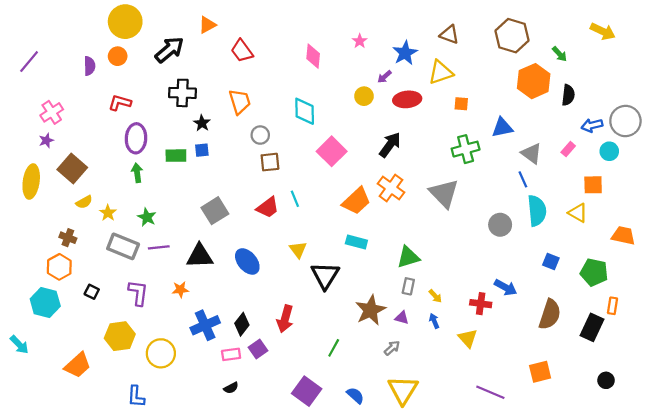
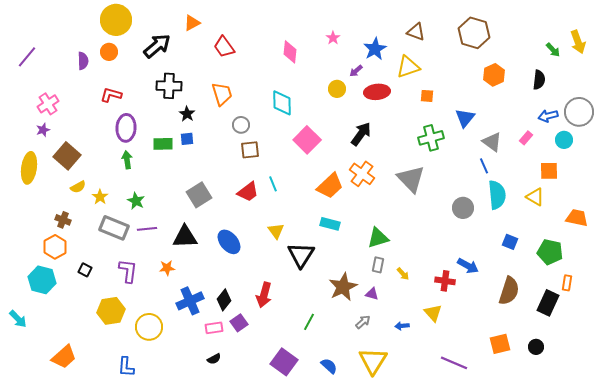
yellow arrow: (603, 31) -> (578, 42), moved, turned 45
green arrow: (560, 54) -> (553, 50), moved
orange hexagon: (534, 81) -> (494, 75), size x0.7
black semicircle: (568, 95) -> (539, 80), moved
blue triangle: (502, 127) -> (465, 118), turned -40
blue arrow: (434, 321) -> (402, 326), moved, turned -72
orange trapezoid: (78, 365) -> (64, 357), moved
black circle: (606, 380) -> (536, 347), moved

